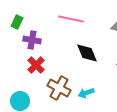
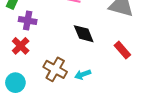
red cross: (36, 65) -> (21, 46), moved

